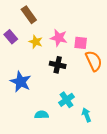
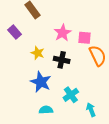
pink star: (59, 38) -> (63, 33), turned 30
yellow star: (36, 42) -> (38, 53), moved
blue star: (21, 82) -> (41, 82), moved

